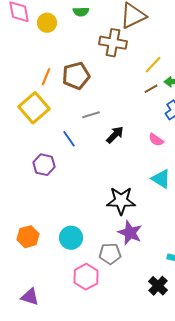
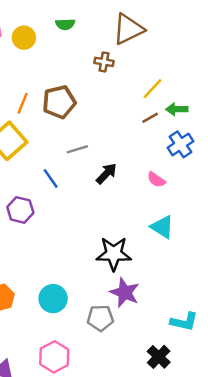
brown cross: (113, 43) -> (104, 62), size x0.6
pink hexagon: (86, 277) -> (54, 357), moved

